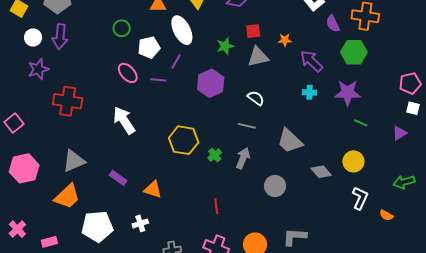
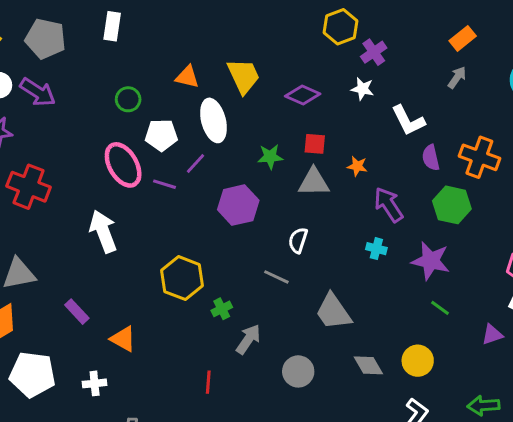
purple arrow: (60, 37) -> (38, 92), turned -75
pink ellipse: (128, 73) -> (123, 165), size x1.4
white semicircle: (256, 98) -> (298, 240), turned -120
gray arrow: (243, 158) -> (248, 339), moved

